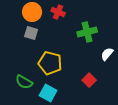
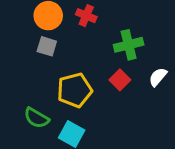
yellow pentagon: (50, 63) -> (75, 90), turned -30
red square: (89, 80) -> (120, 80), moved

